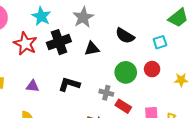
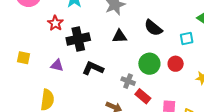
black cross: (59, 42) -> (78, 39), moved
red star: (25, 44) -> (55, 23), size x0.7

